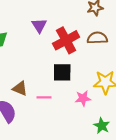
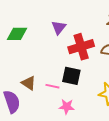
pink line: (44, 97) -> (52, 86), moved
pink star: (83, 98) -> (67, 107), moved

